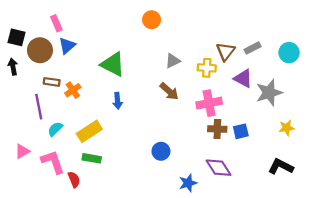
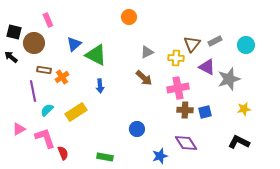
blue triangle: (67, 46) -> (74, 44), moved
black arrow: (13, 67) -> (11, 57), turned -40
green rectangle: (92, 158) -> (105, 157), moved

